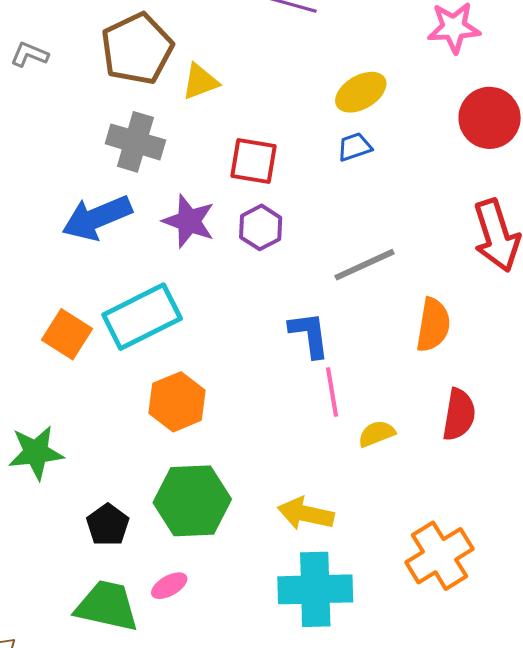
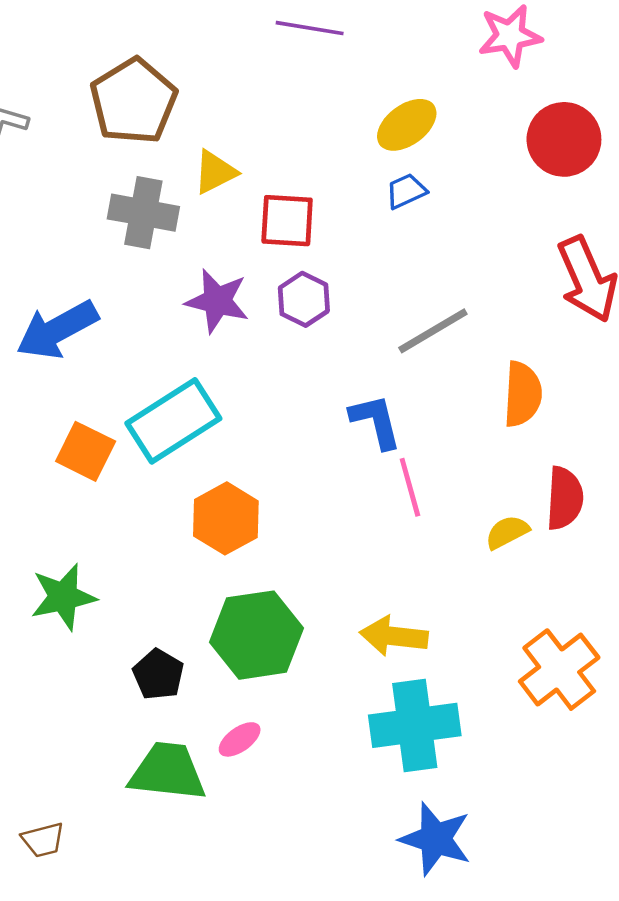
yellow triangle: (200, 82) -> (215, 172), moved
blue arrow: (97, 218) -> (57, 330), moved
yellow semicircle: (377, 434) -> (507, 532), moved

